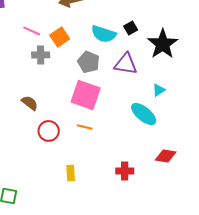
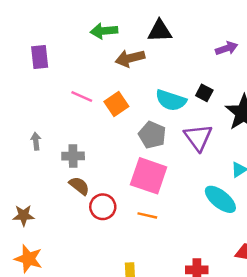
black square: (131, 28) -> (204, 93), turned -32
gray cross: (41, 55) -> (73, 156), moved
purple triangle: (126, 64) -> (198, 137), turned 45
red circle: (49, 131) -> (103, 207), moved

